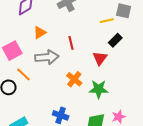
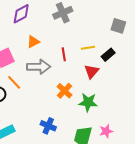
yellow line: (107, 21) -> (88, 48), moved

